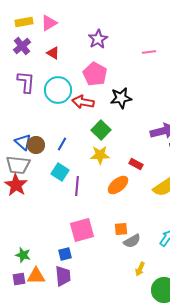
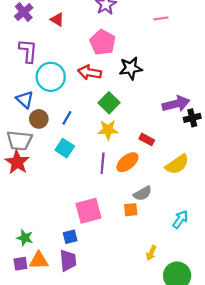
cyan circle: (58, 90) -> (51, 77), moved
blue triangle: (23, 142) -> (25, 100), moved
purple line: (77, 186) -> (103, 163), moved
gray semicircle: (132, 241) -> (143, 193), moved

